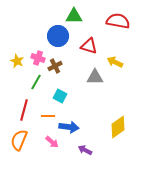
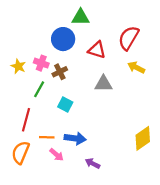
red semicircle: (118, 21) -> (129, 38), moved, turned -70
yellow arrow: (115, 62) -> (136, 67), moved
orange line: (48, 116) -> (47, 137), moved
yellow diamond: (118, 127) -> (143, 138), moved

